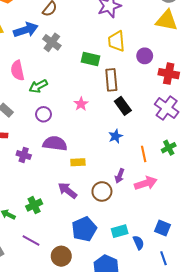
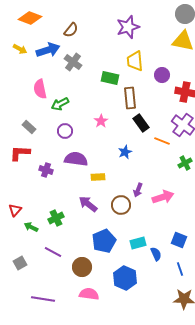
blue star: (115, 136) -> (125, 152), moved
orange line: (144, 154) -> (162, 141), moved, turned -56

